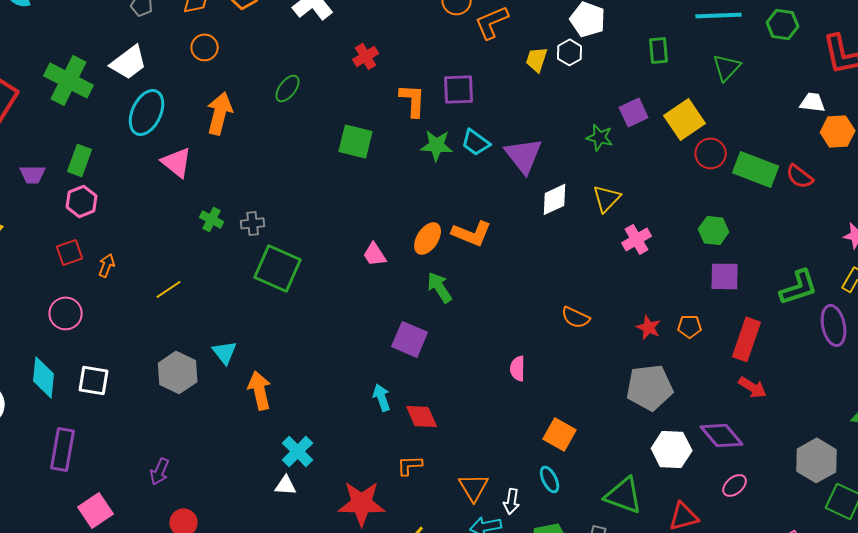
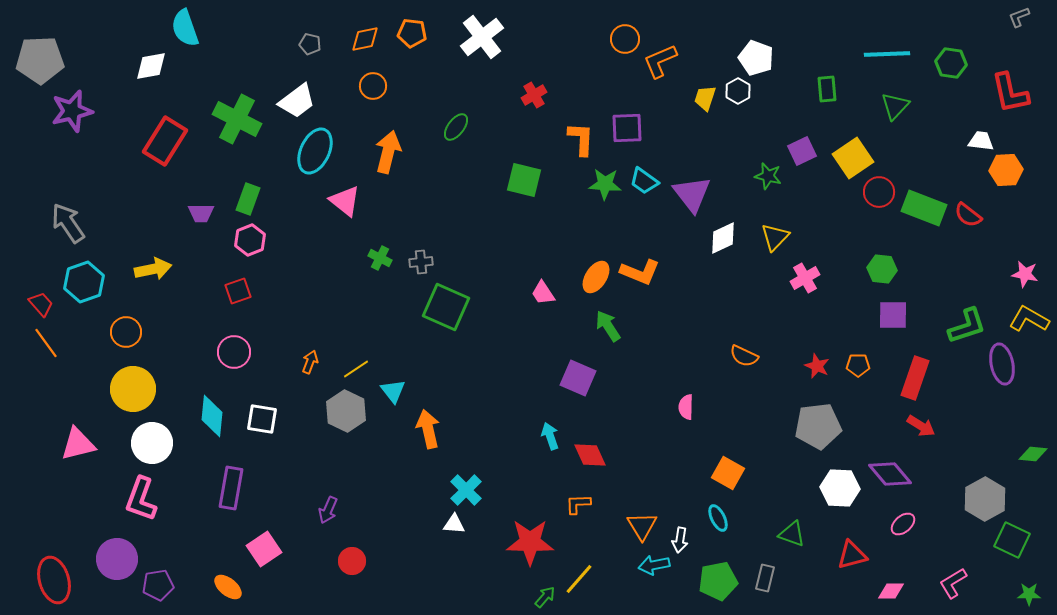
orange arrow: (107, 265) -> (310, 362), moved
yellow line: (169, 289) -> (356, 369), moved
green triangle: (624, 495) -> (792, 534), size x0.7

